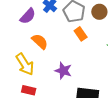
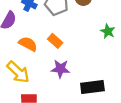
orange rectangle: (81, 34) -> (55, 41), moved

